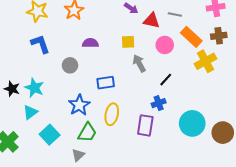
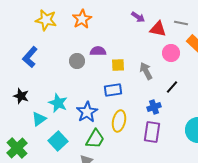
yellow square: (128, 42) -> (118, 65), moved
blue L-shape: (40, 44) -> (30, 57), moved, turned -120
gray circle: (70, 65) -> (77, 61), moved
cyan star: (34, 88) -> (58, 103), moved
blue cross: (159, 103) -> (154, 107), moved

